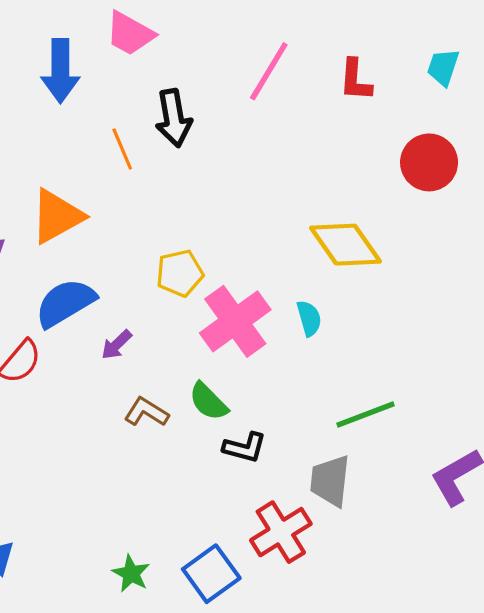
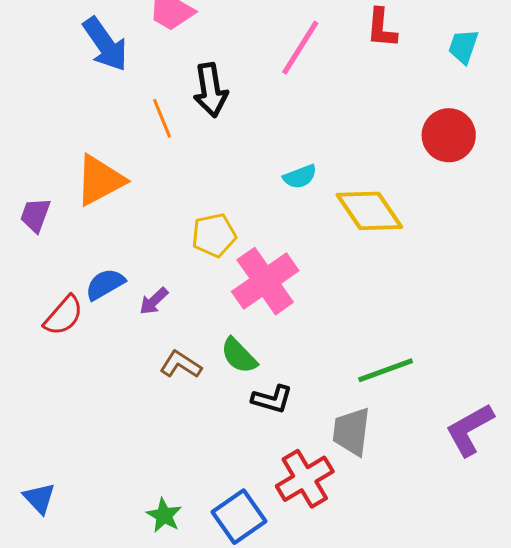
blue arrow: (60, 71) -> (105, 44), turned -36
red L-shape: (355, 80) -> (382, 28), moved
blue semicircle: (65, 303) -> (105, 284), moved, size x0.7
cyan semicircle: (309, 318) -> (300, 177), moved, turned 84

